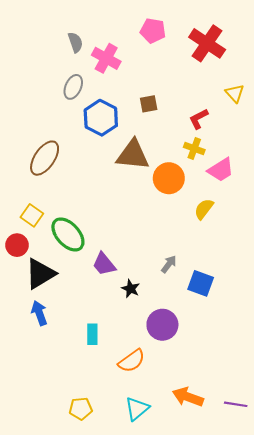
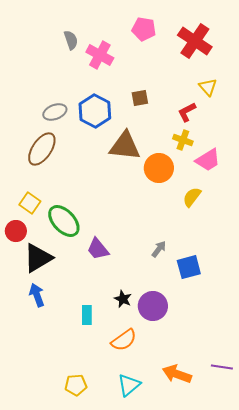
gray ellipse: (73, 87) -> (55, 112), moved, turned 45
yellow triangle: (235, 93) -> (208, 87), moved
blue square: (201, 283) -> (189, 267), turned -35
black star: (131, 289) -> (123, 299), moved
purple line: (236, 404) -> (222, 367), moved

